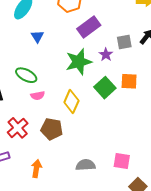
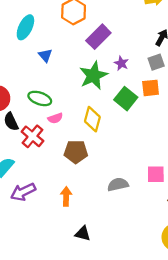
gray square: (124, 42) -> (156, 62), moved
red cross: (18, 128) -> (32, 136), moved

